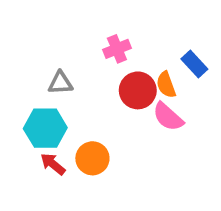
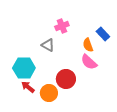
gray triangle: (60, 83) -> (48, 45), moved, turned 32
red circle: (138, 90) -> (66, 79), moved
orange circle: (92, 158) -> (49, 93), moved

